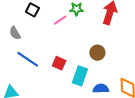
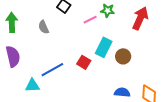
blue line: (28, 59) -> (52, 70), moved, turned -70
cyan rectangle: (80, 76) -> (104, 47), moved

